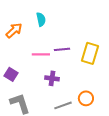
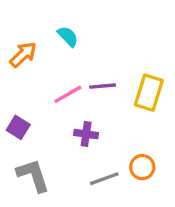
cyan semicircle: (41, 19) -> (68, 36), turned -32
pink line: (41, 54) -> (68, 94), turned -30

